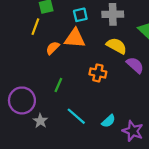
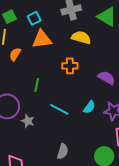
cyan square: (80, 15) -> (34, 18), moved
orange semicircle: (53, 48) -> (15, 54), moved
purple semicircle: (135, 65) -> (107, 78), moved

